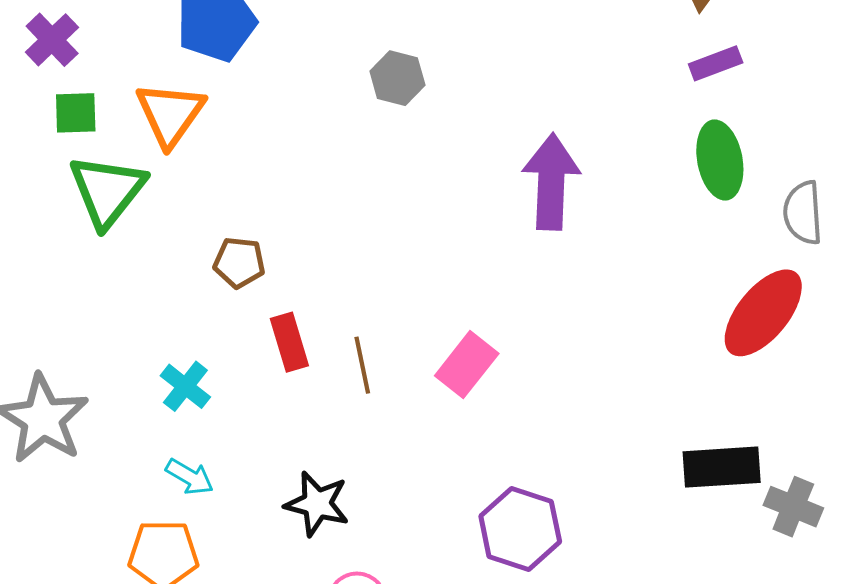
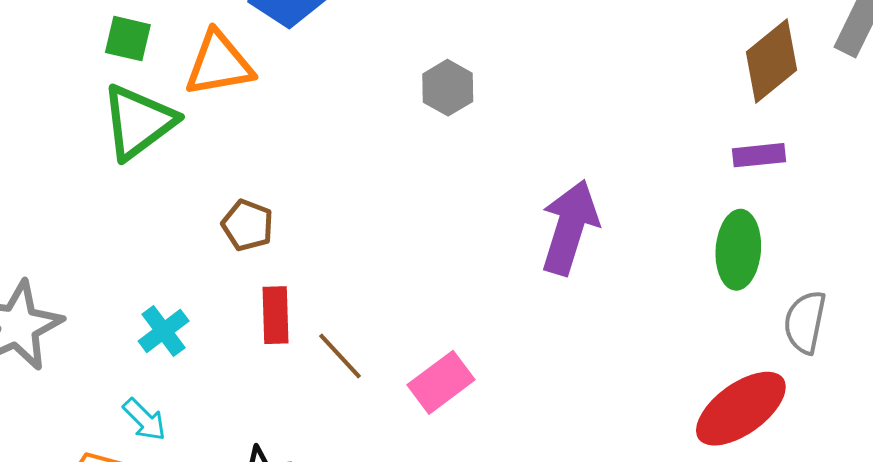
orange triangle: (170, 114) -> (219, 64), turned 30
brown line: (362, 365) -> (340, 356), turned -46

